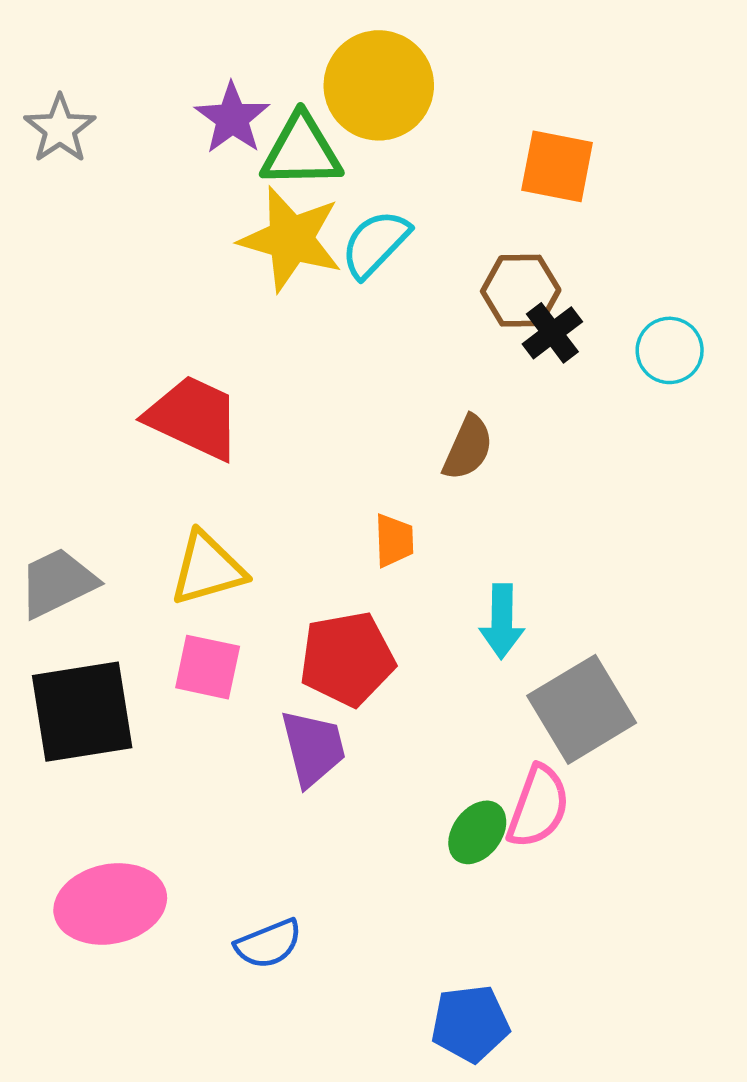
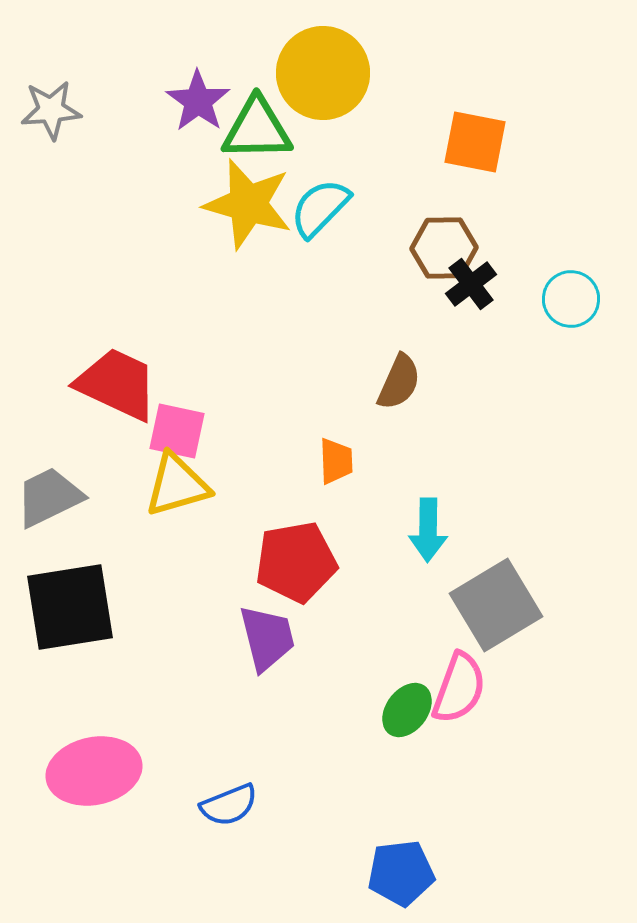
gray star: (60, 129) -> (51, 110), turned 30
red trapezoid: (193, 417) -> (117, 384), moved
pink square: (208, 667) -> (177, 431), moved

